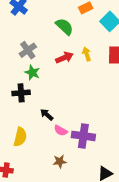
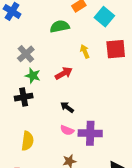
green semicircle: (64, 27) -> (60, 26), turned -48
red arrow: (64, 58) -> (64, 73), moved
black arrow: (47, 115) -> (67, 107), moved

